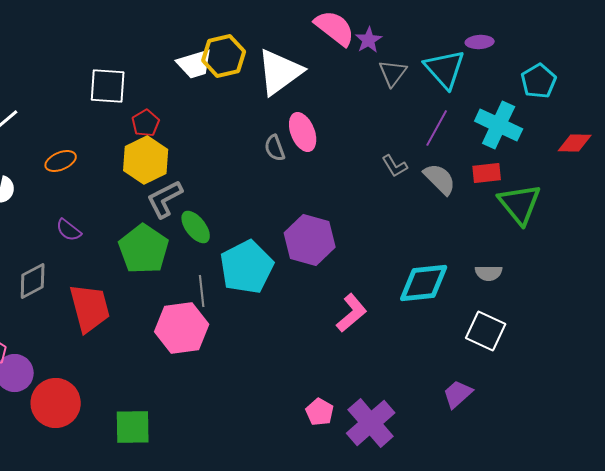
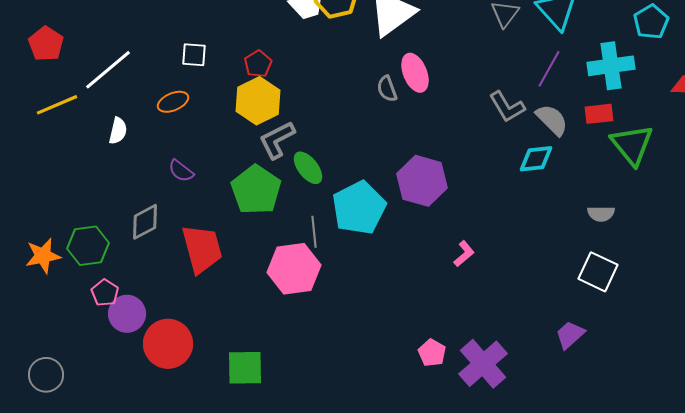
white square: (108, 86) -> (194, 55), moved, size x0.7
cyan cross: (499, 125) -> (611, 66), turned -33
gray L-shape: (395, 166) -> (507, 107), size x1.4
cyan diamond: (424, 283) -> (536, 159), moved, size x0.7
pink L-shape: (352, 313) -> (464, 254), size x0.7

